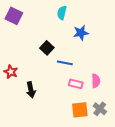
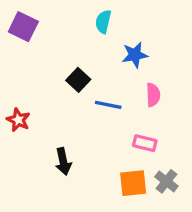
pink semicircle: (96, 81) -> (153, 95), moved
pink rectangle: (76, 84) -> (145, 143), moved
black arrow: (31, 90) -> (63, 161), moved

